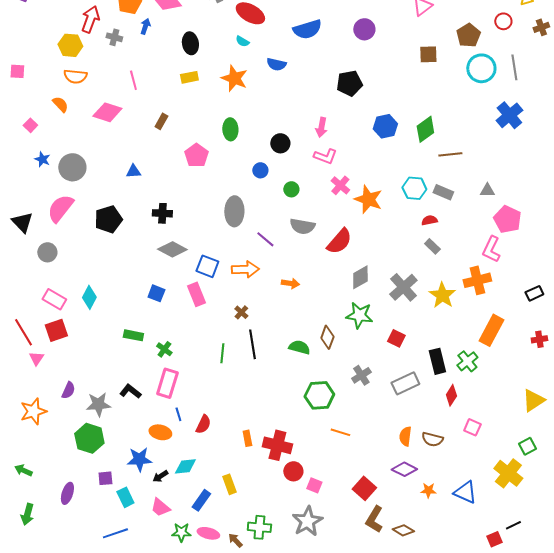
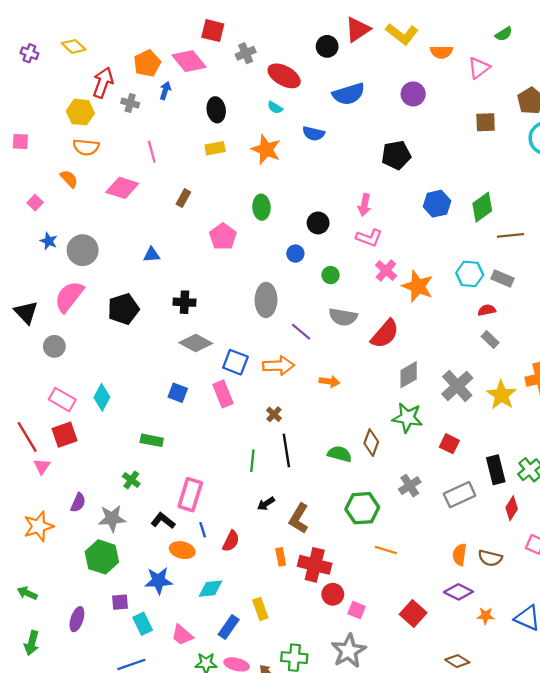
green cross: (164, 349) -> (131, 480), moved
black L-shape: (130, 391) -> (163, 521), moved
black arrow: (160, 476) -> (266, 504), moved
brown L-shape: (374, 519) -> (299, 518), moved

